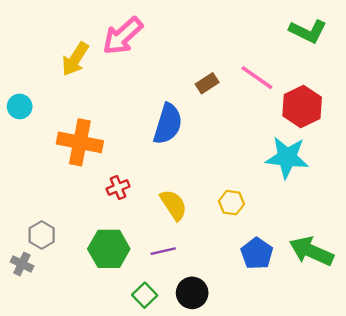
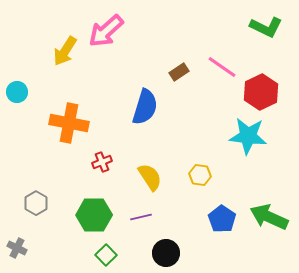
gray cross: (22, 264) -> (17, 248), moved
green square: (145, 295) -> (106, 255), moved

